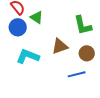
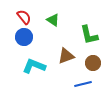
green triangle: (37, 17) -> (53, 20), moved

